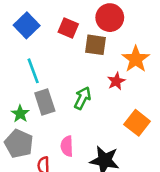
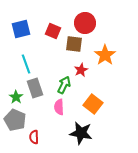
blue square: (27, 25) -> (21, 29), turned 30
red star: (116, 81) -> (81, 70), moved
orange square: (137, 123) -> (93, 104), moved
pink semicircle: (67, 146) -> (59, 107), moved

